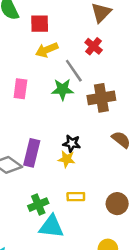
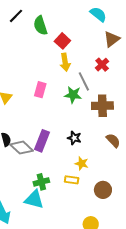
red square: (40, 24) -> (62, 41), turned 35
yellow arrow: (47, 50) -> (65, 62), turned -84
yellow star: (67, 159) -> (82, 163), moved
cyan triangle: (51, 226) -> (34, 199), moved

